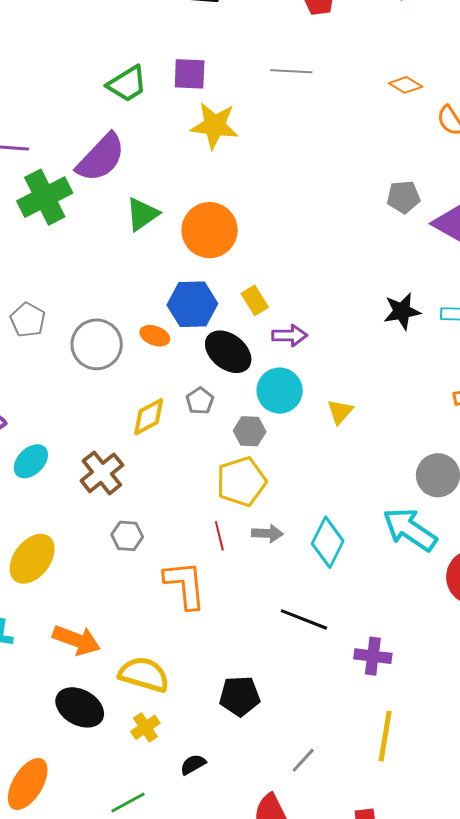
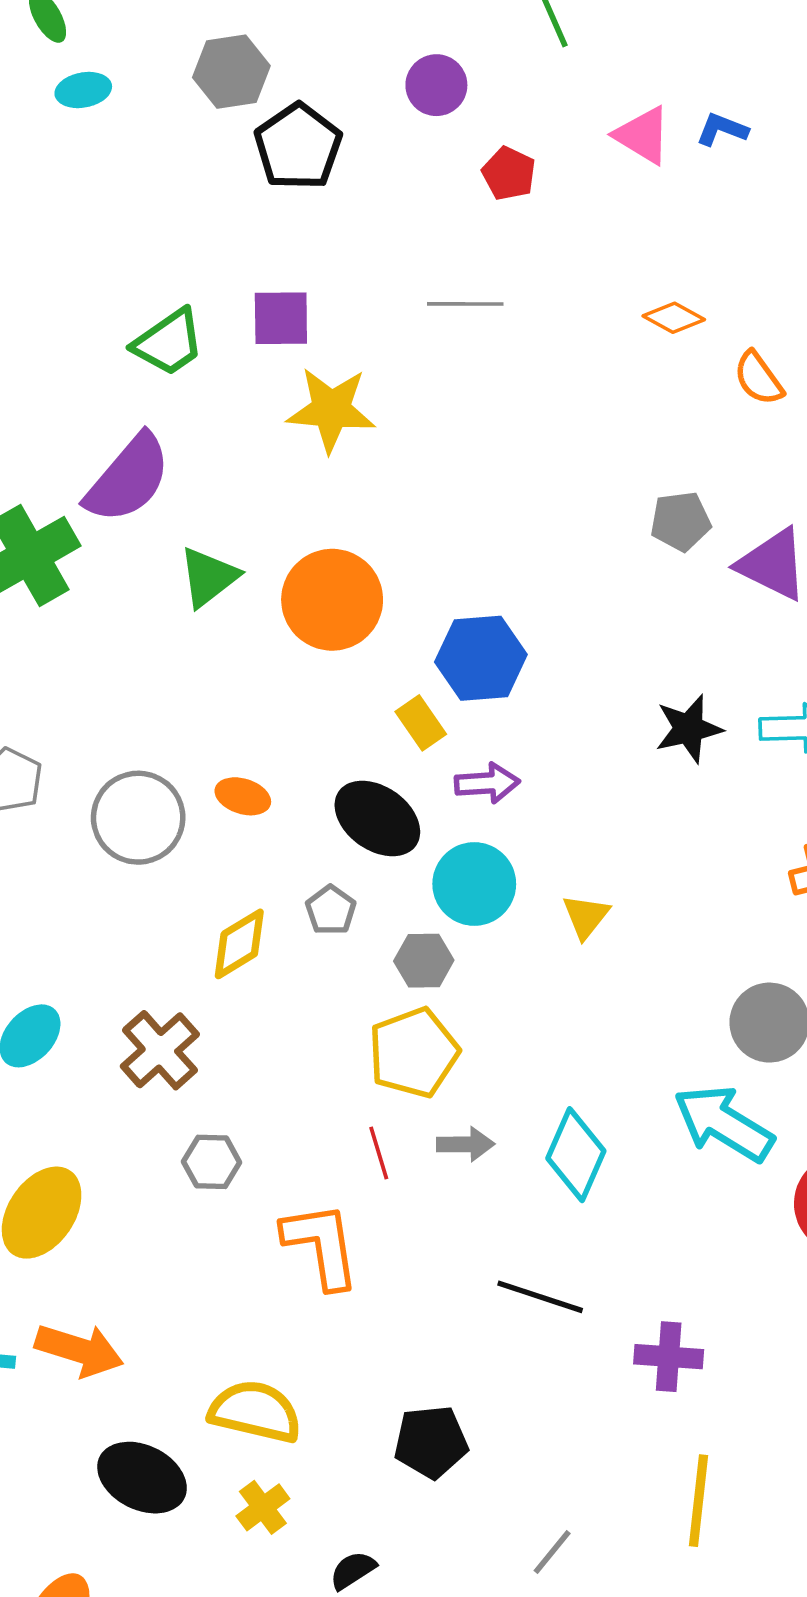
blue hexagon: (192, 304) -> (481, 658), moved
orange arrow: (77, 640) -> (79, 1350), moved

